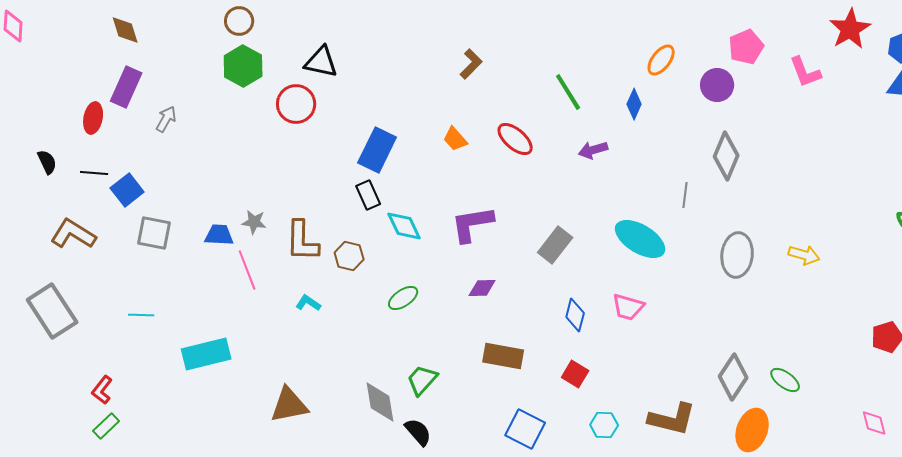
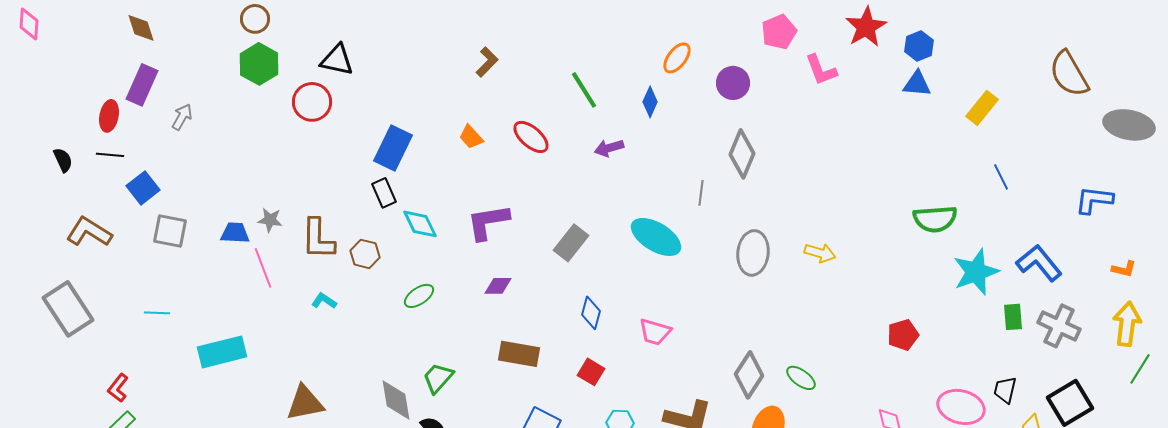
pink pentagon: (746, 47) -> (779, 32), moved
black line: (94, 173) -> (110, 155), moved
pink trapezoid: (628, 307) -> (655, 332), moved

